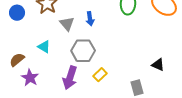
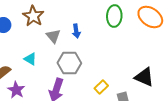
black triangle: (158, 65) -> (144, 77), size x1.5
yellow rectangle: (100, 75) -> (101, 87), moved

